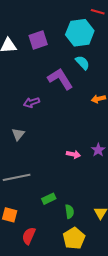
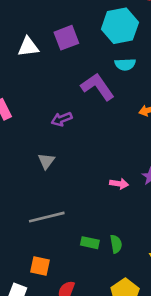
cyan semicircle: (82, 63) -> (125, 64), turned 133
green rectangle: (49, 199) -> (90, 243), turned 40
green semicircle: (69, 212) -> (116, 244), moved

